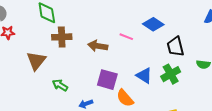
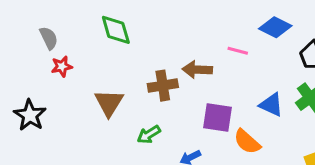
brown cross: (62, 37) -> (163, 86), moved
green arrow: (60, 85) -> (149, 135), turned -56

